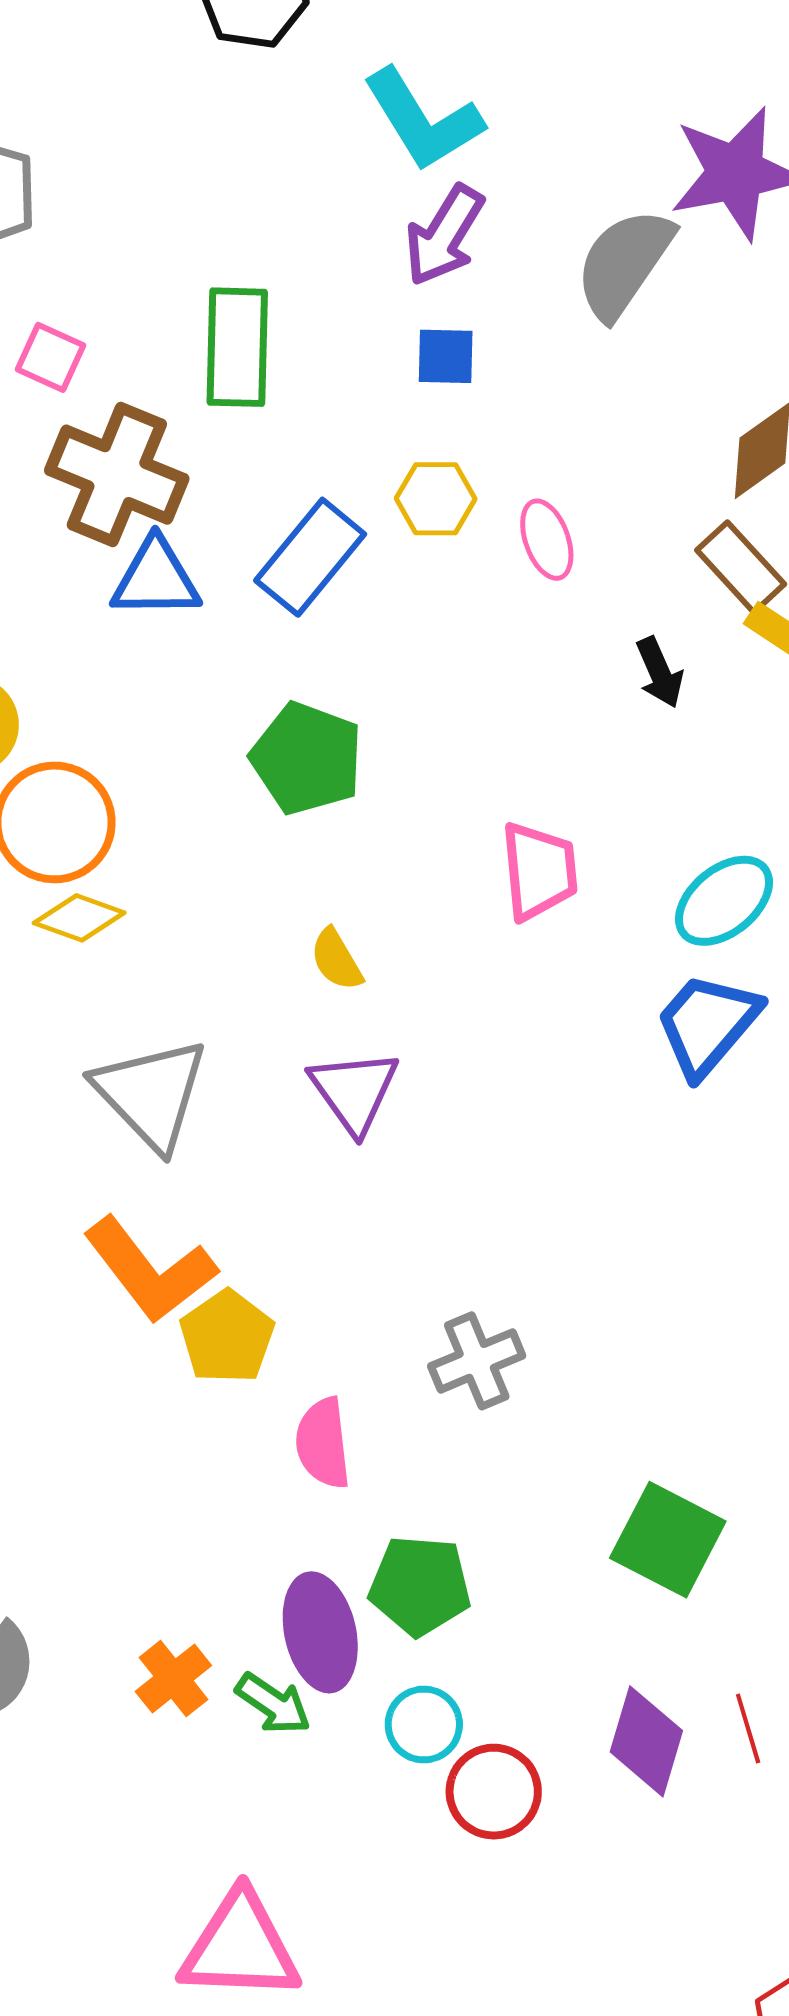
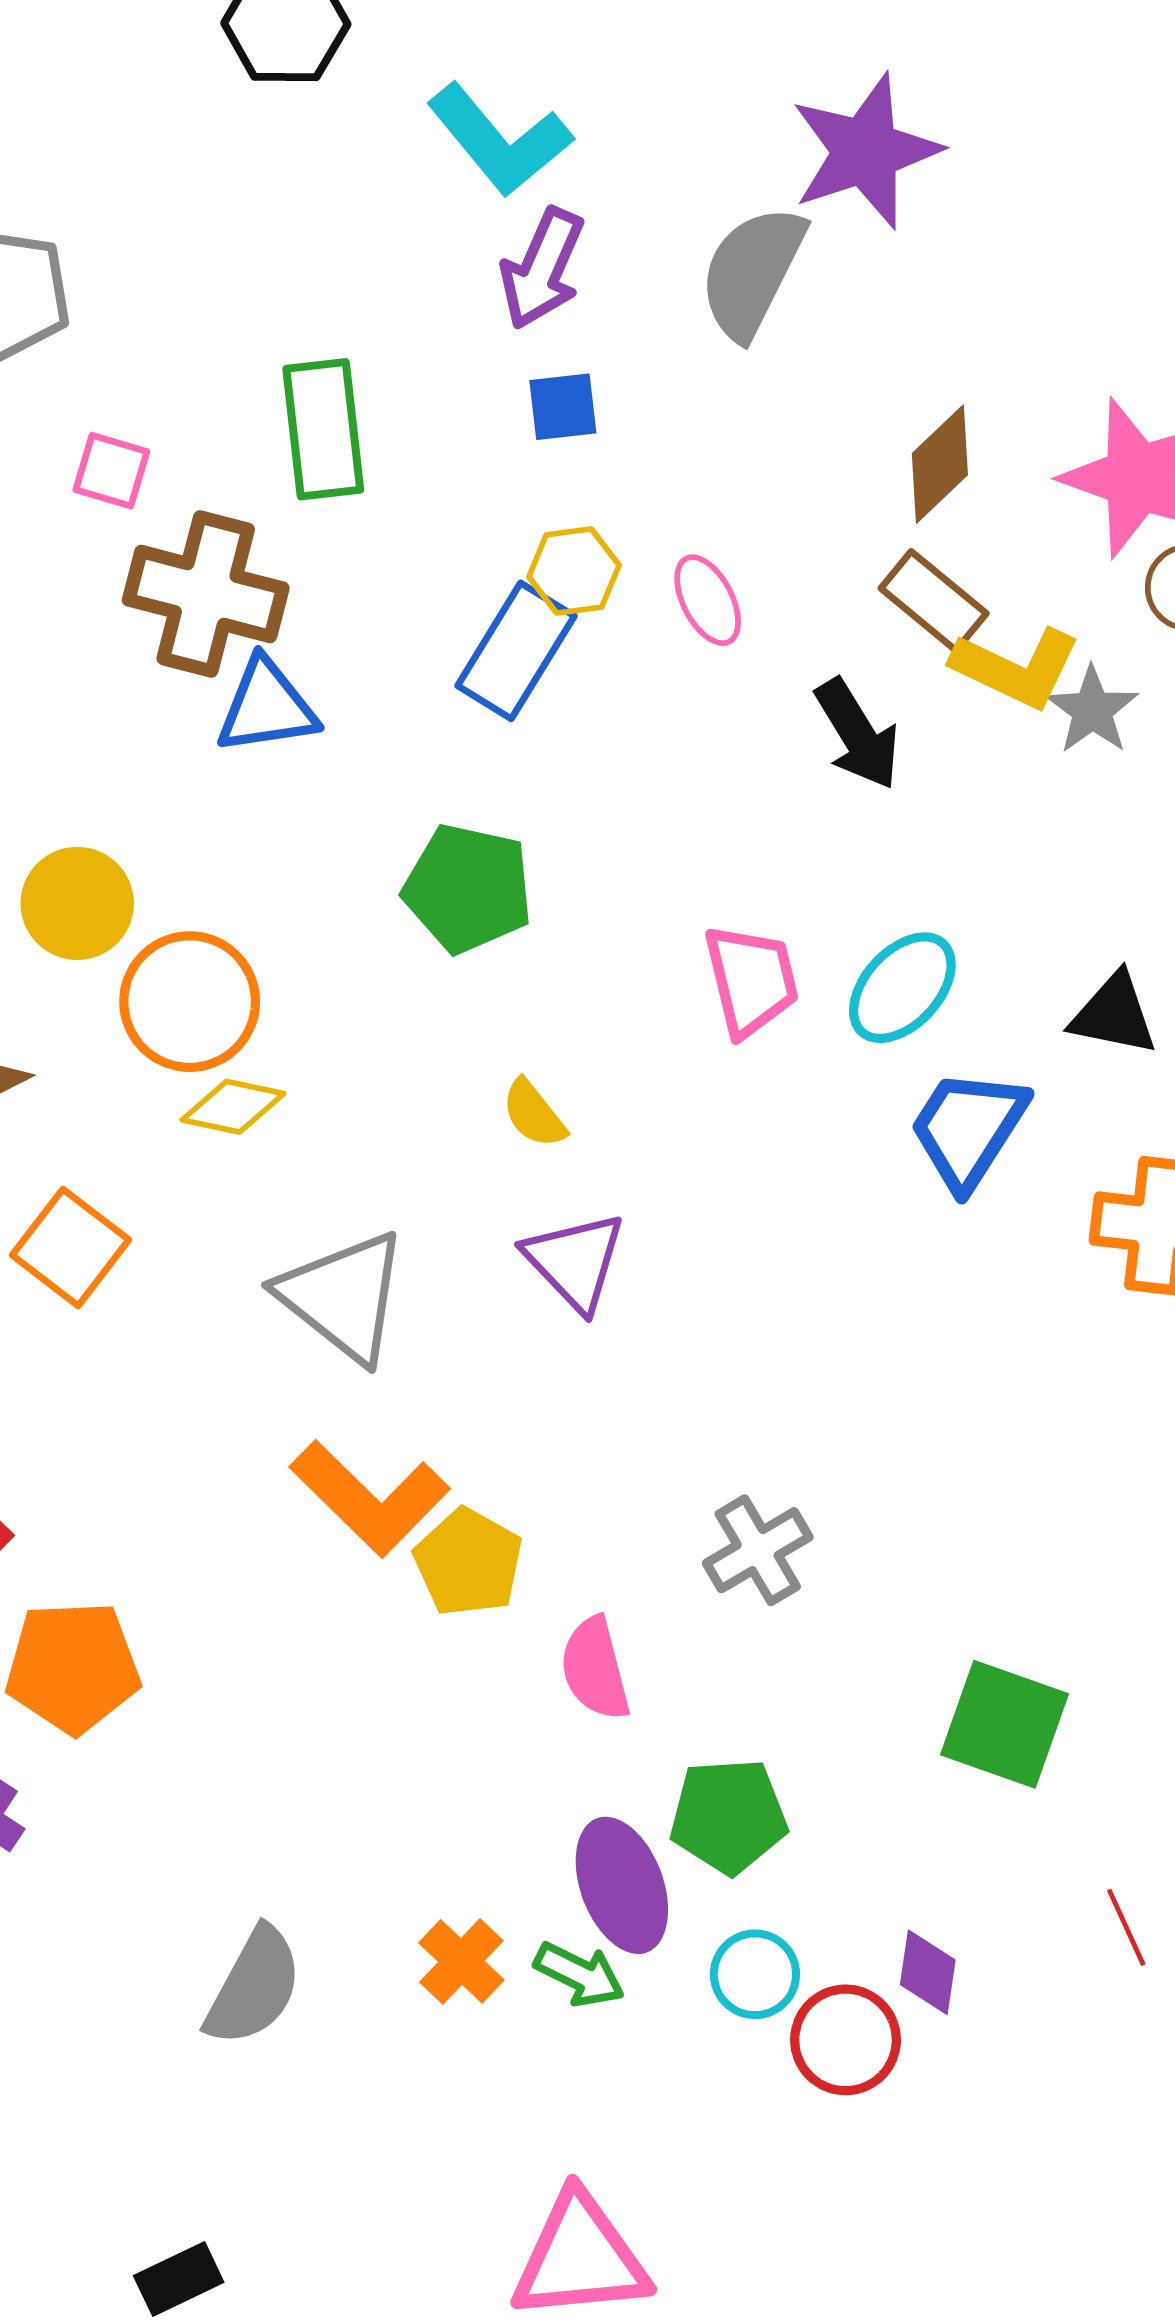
blue rectangle: (310, 557) -> (516, 651), moved
black arrow: (660, 673) -> (858, 734), size x1.4
cyan ellipse: (724, 901) -> (902, 988), moved
purple diamond: (646, 1741) -> (928, 1972), moved, size x0.7

